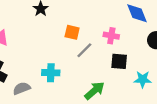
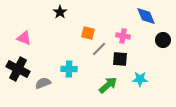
black square: (119, 61) -> (120, 59), moved
cyan star: (143, 79) -> (140, 79), moved

